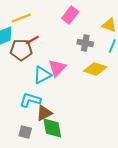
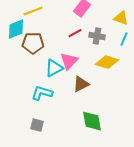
red line: (32, 40) -> (75, 33), moved
brown triangle: (44, 113) -> (81, 84), moved
green diamond: (52, 128) -> (92, 121), moved

